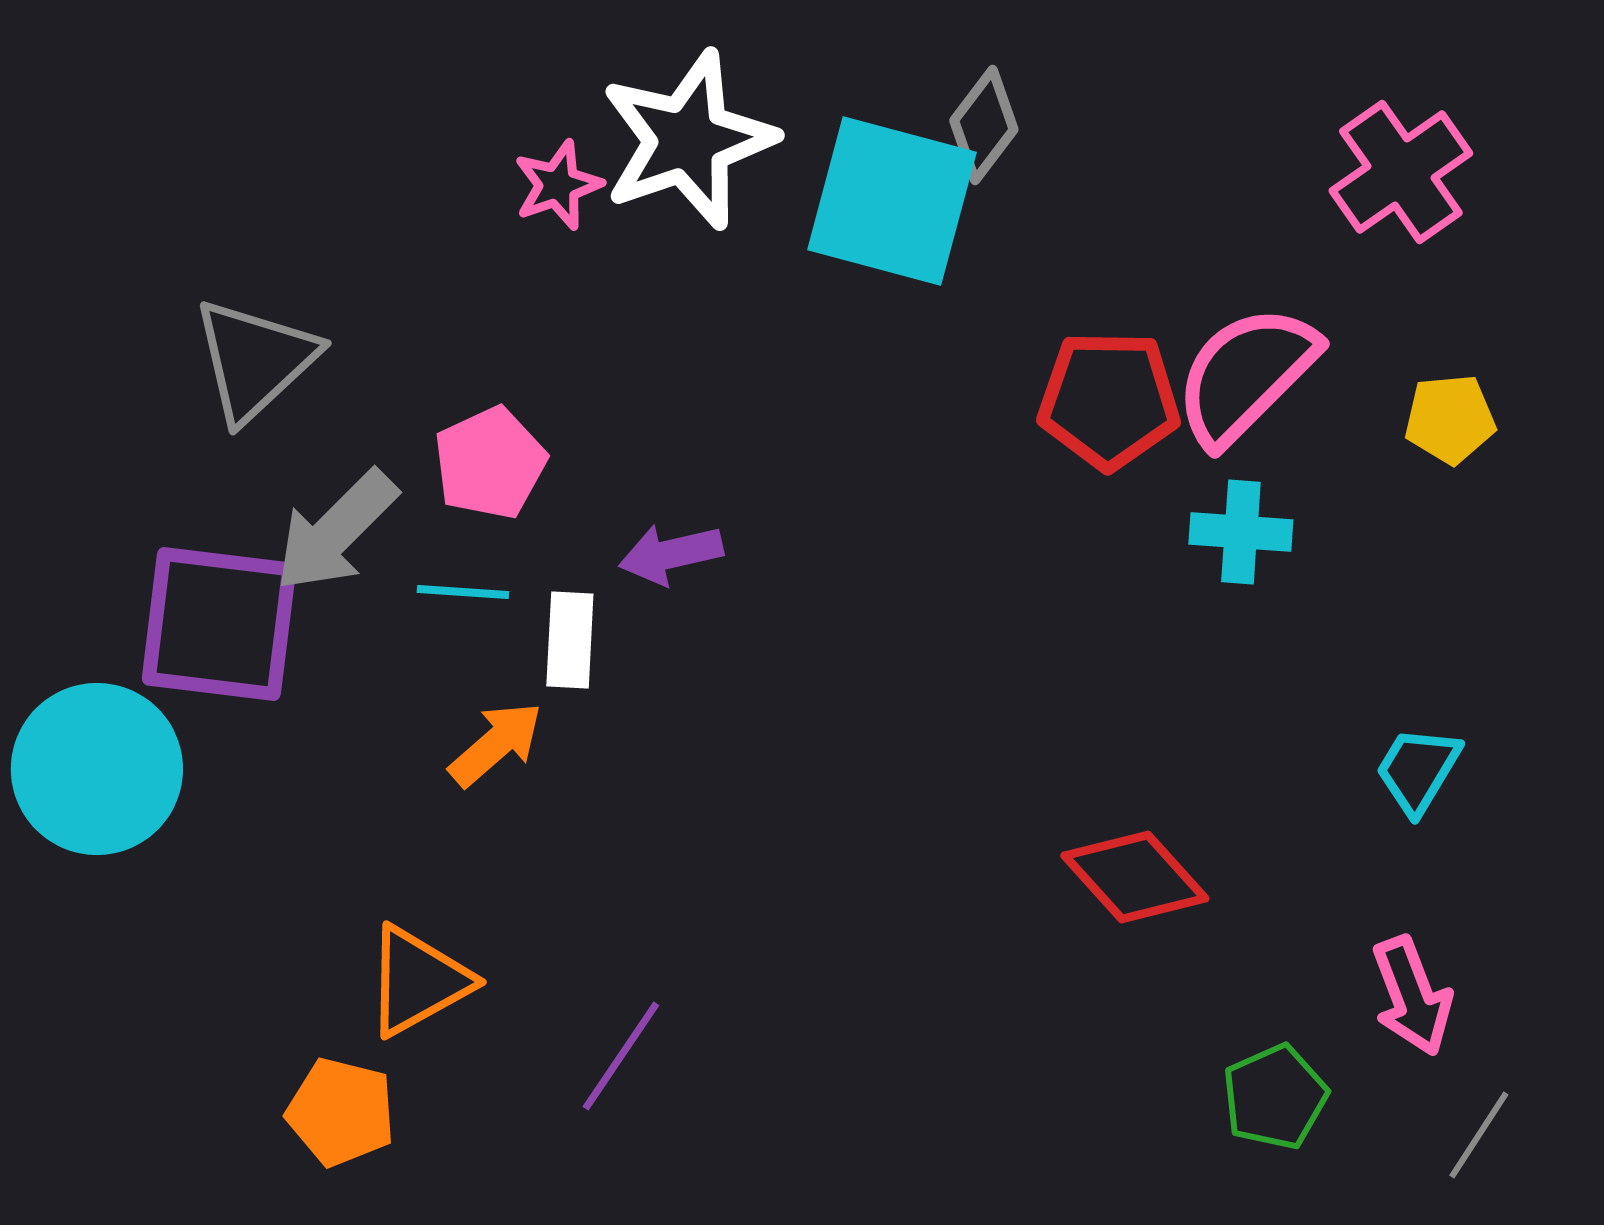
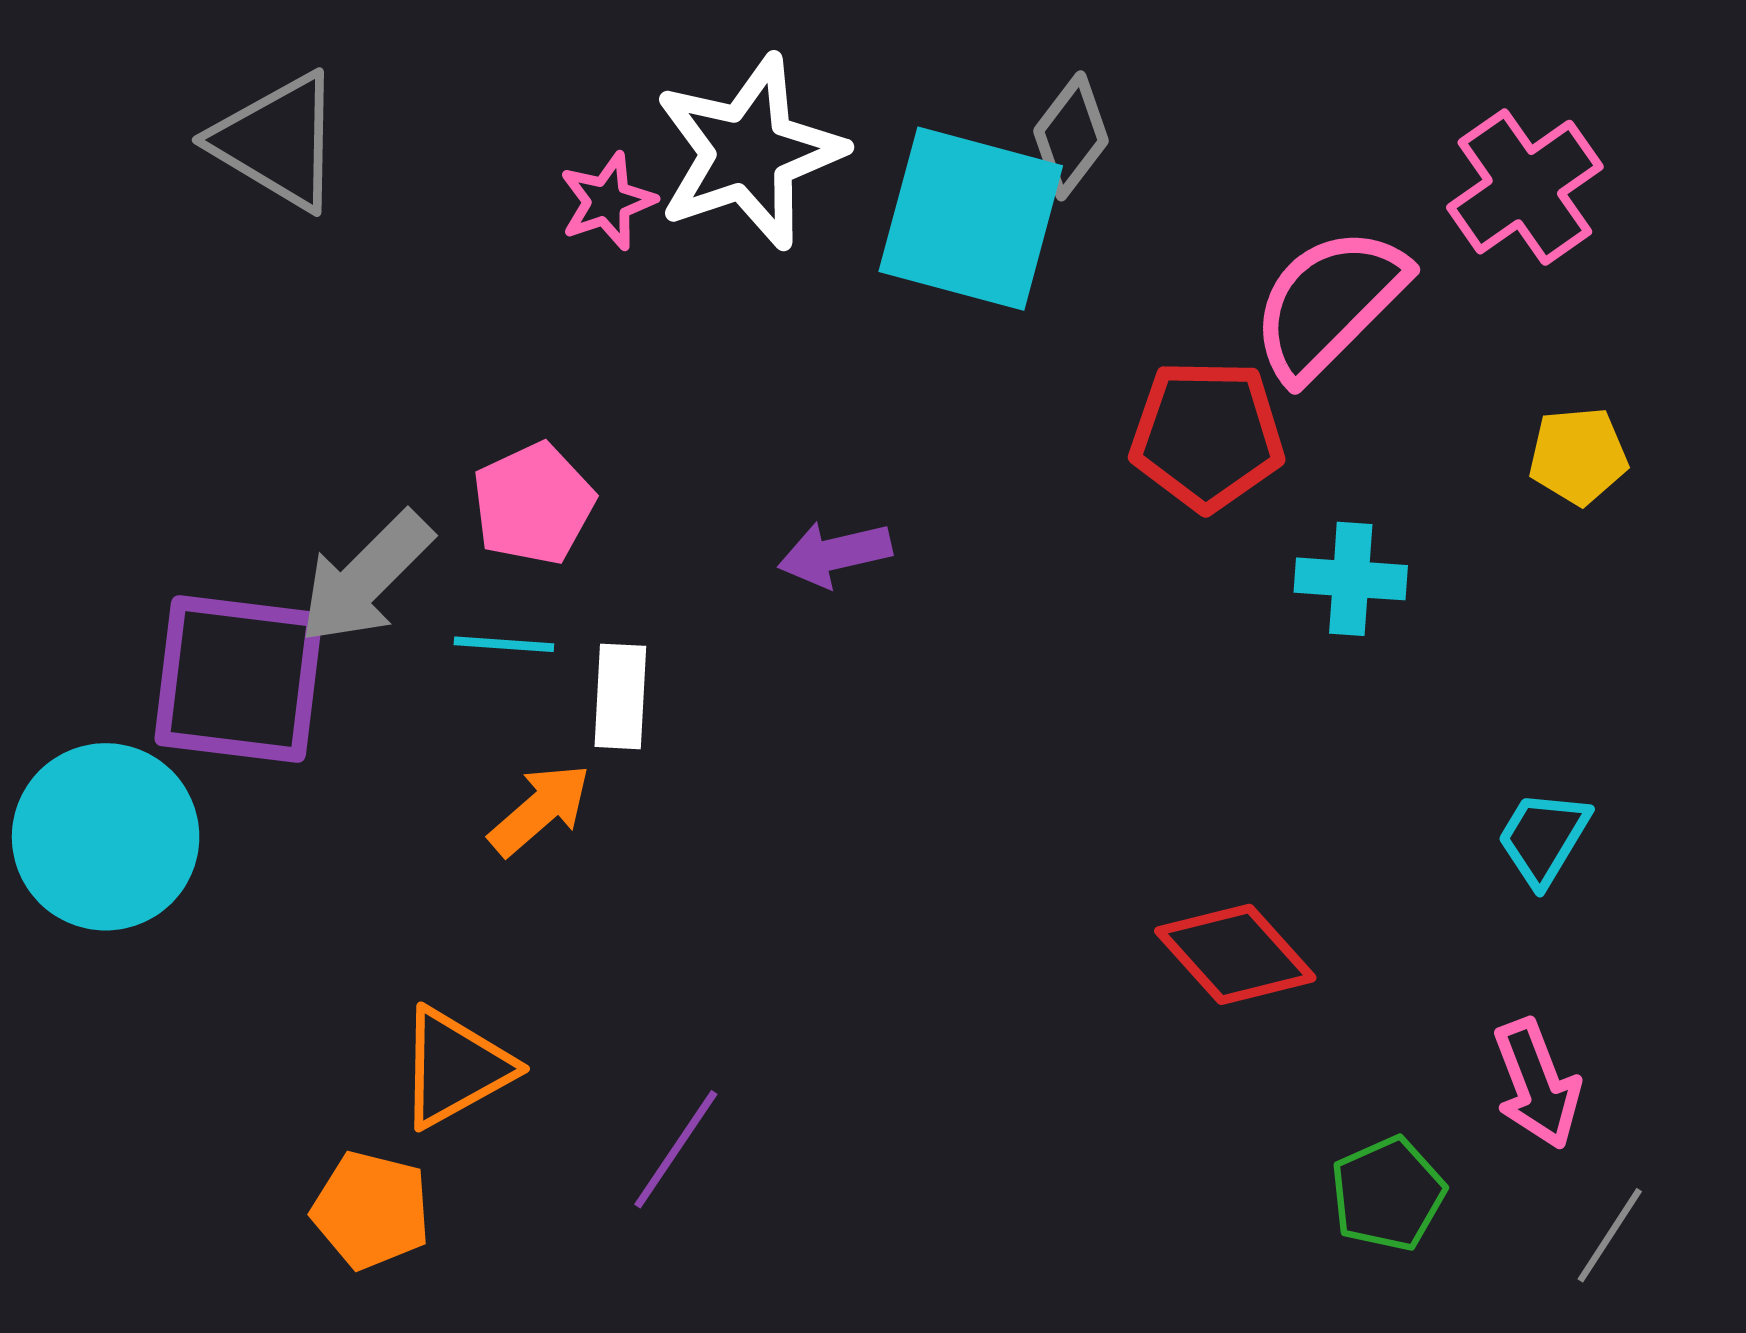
gray triangle: (255, 360) -> (278, 141), moved, turned -46
pink semicircle: (1246, 375) -> (1329, 304), moved
purple arrow: (671, 554) -> (835, 554), moved

